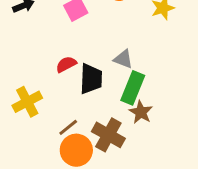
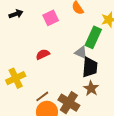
black trapezoid: (91, 79) -> (90, 67), moved
green rectangle: (133, 88) -> (93, 37), moved

